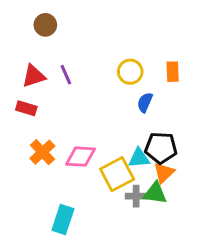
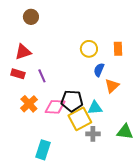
purple line: (66, 75) -> (42, 76), moved
black pentagon: (161, 148) -> (72, 101), moved
orange triangle: (164, 173) -> (112, 86), moved
green triangle: (155, 193) -> (125, 132), moved

